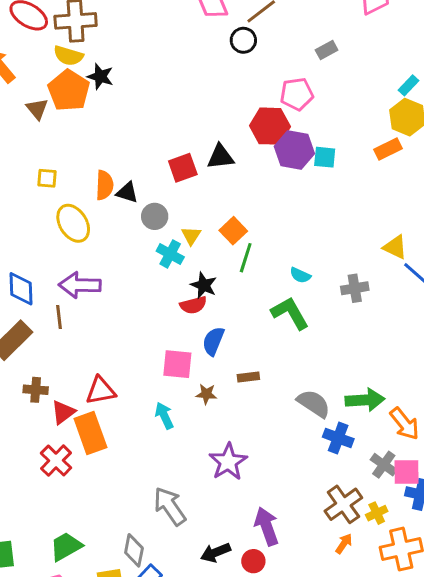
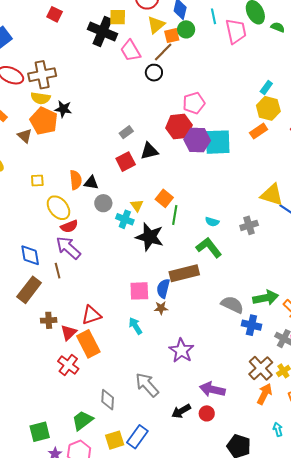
gray rectangle: (327, 50) -> (126, 132), moved
cyan square: (325, 157) -> (218, 142), size x1.8
gray circle: (155, 216) -> (103, 203), moved
yellow triangle: (395, 247) -> (272, 195), size x1.4
purple arrow: (80, 285) -> (68, 248), turned 48
black star: (204, 285) -> (150, 237), size x1.6
red semicircle: (193, 305) -> (69, 226), moved
blue semicircle: (213, 341) -> (163, 288), moved
brown rectangle: (248, 377) -> (184, 273), moved, size x2.0
purple arrow: (267, 526) -> (212, 389), turned -50
orange arrow: (344, 544) -> (265, 394), size x1.5
gray diamond: (134, 550) -> (108, 400), moved

